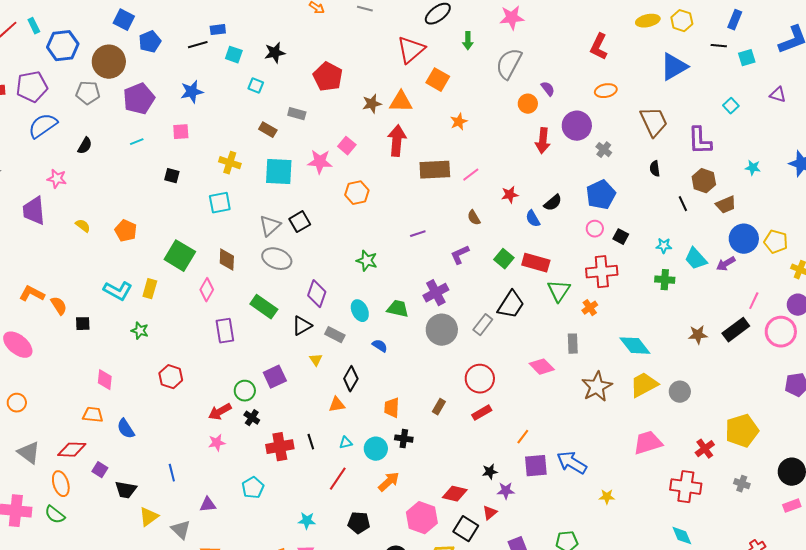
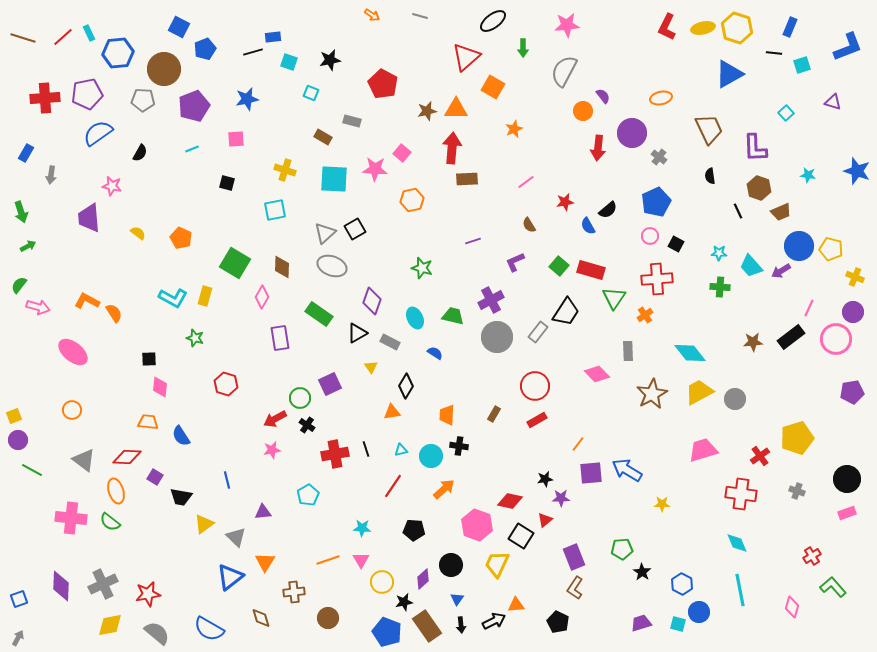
yellow hexagon: (682, 21) -> (737, 28), size x1.4
red L-shape: (599, 47) -> (667, 27), moved
brown rectangle: (435, 170) -> (467, 179), moved, size x0.7
black square: (83, 324) -> (149, 359), moved

